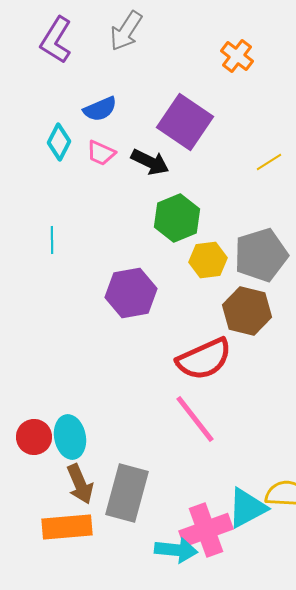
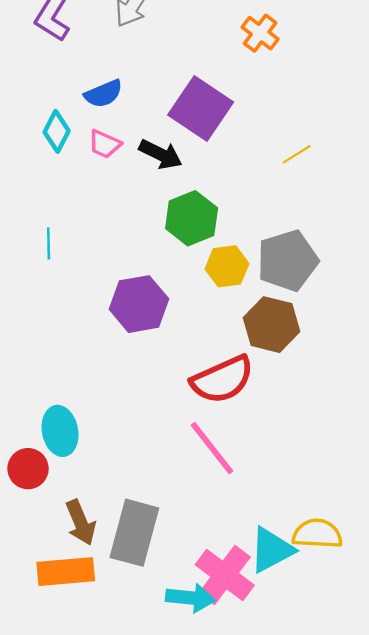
cyan ellipse: (70, 437) -> (60, 431), moved
pink cross: (206, 530) -> (225, 575), turned -33

